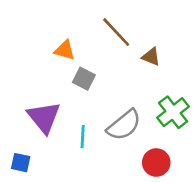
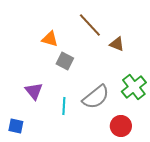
purple triangle: (44, 117) -> (34, 91), size x0.7

